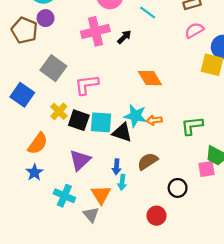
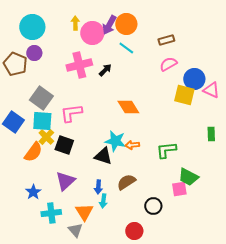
cyan square: (101, 122) -> (42, 121), moved
orange semicircle: (38, 144) -> (33, 152), moved
blue star: (34, 172) -> (33, 192), moved
cyan cross: (64, 196) -> (51, 213), turned -30

